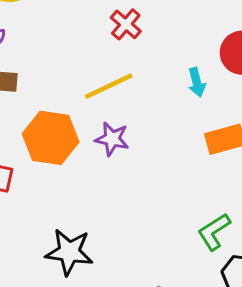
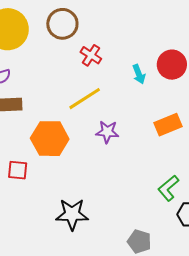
cyan arrow: (197, 82) -> (139, 74), moved
purple star: (112, 139) -> (107, 132), moved

